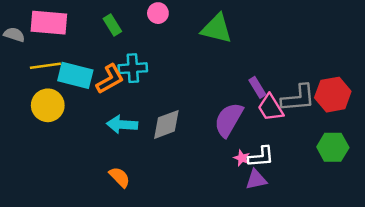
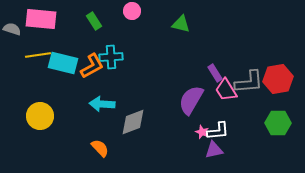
green triangle: (217, 29) -> (181, 24), size x0.7
yellow circle: (48, 105) -> (40, 116), moved
gray diamond: (166, 124) -> (133, 122), moved

